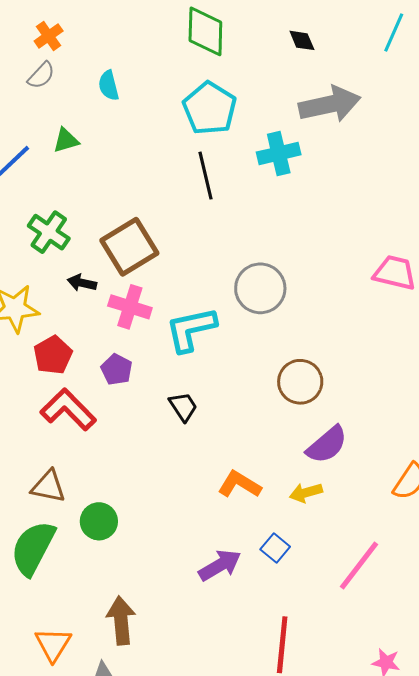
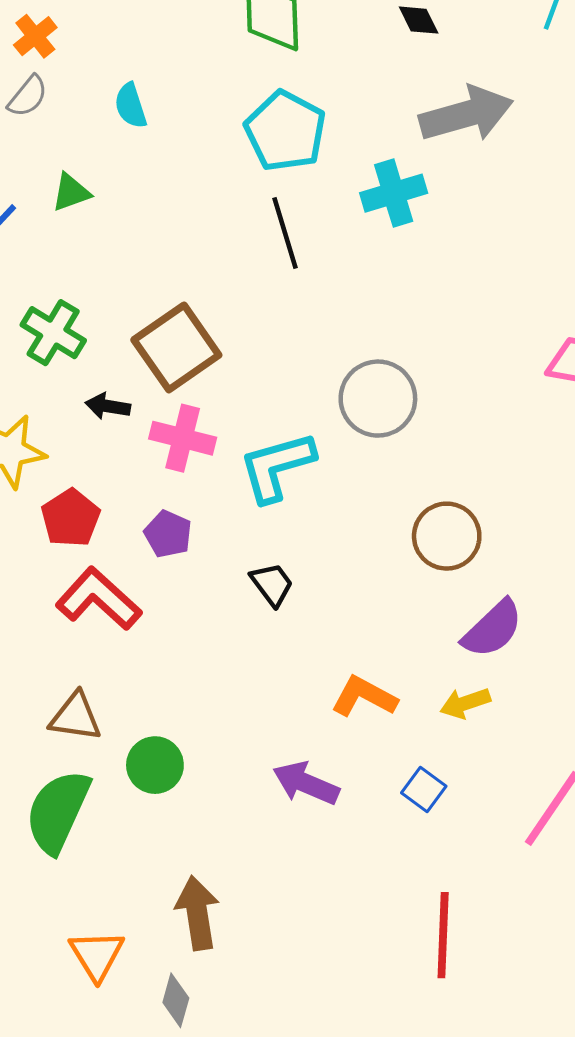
purple arrow: (220, 565) -> (306, 783), moved, turned -123

